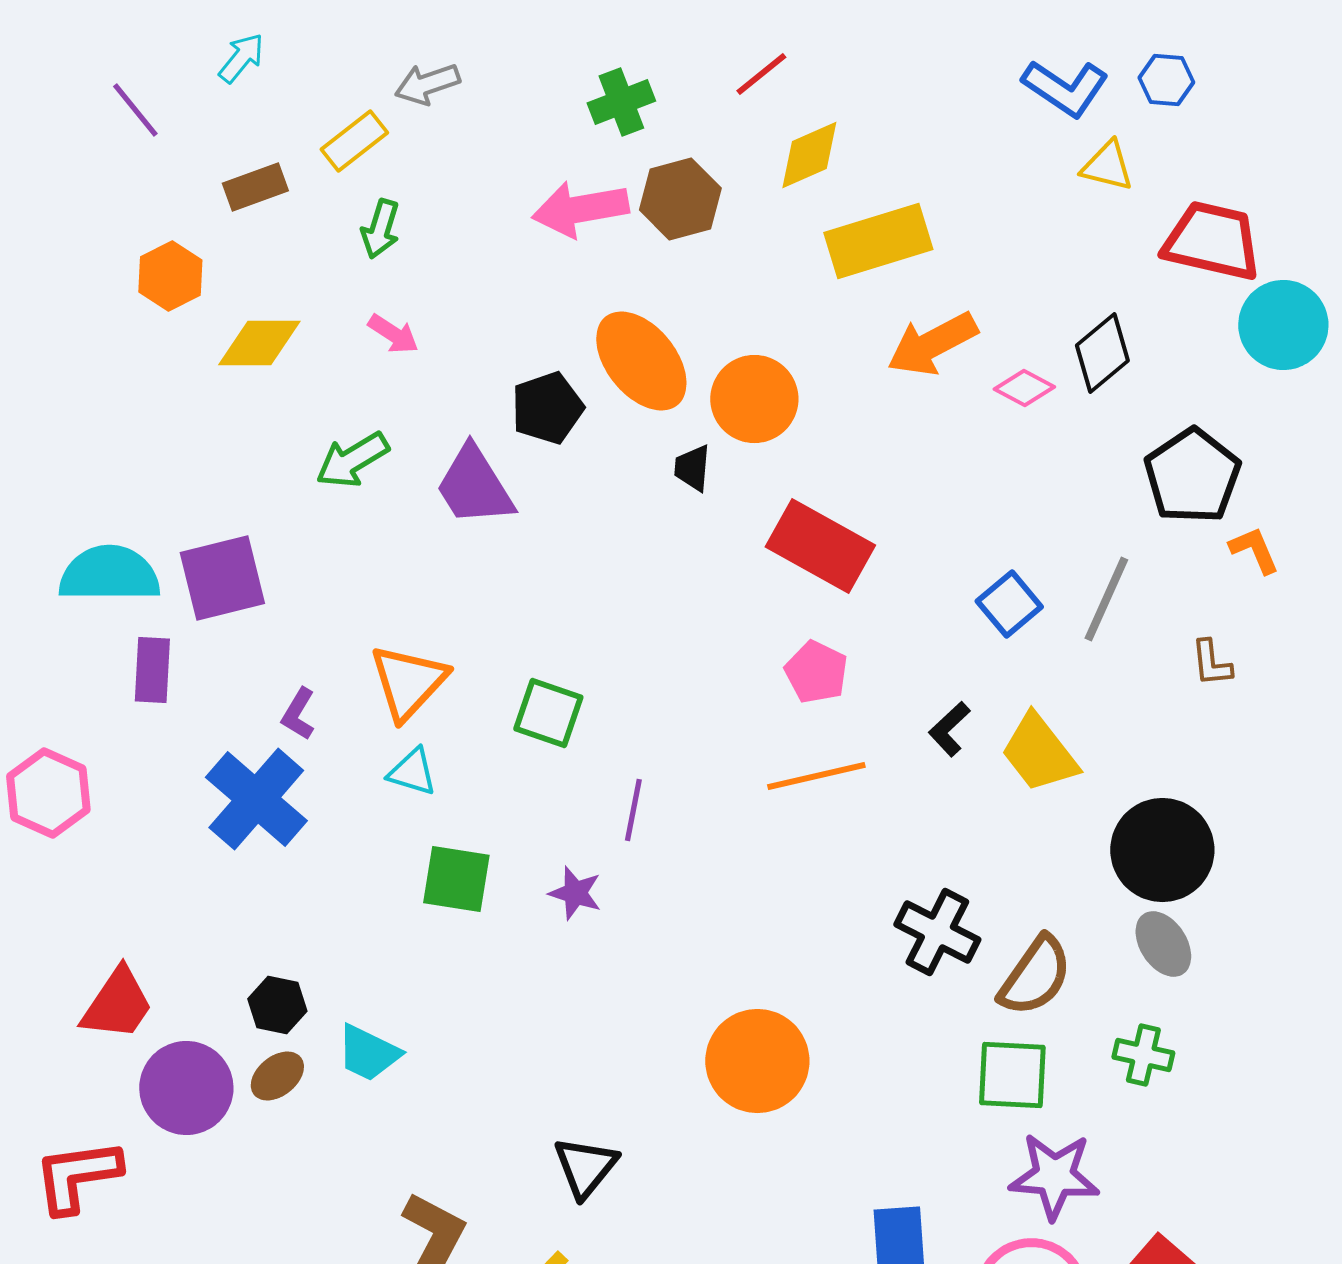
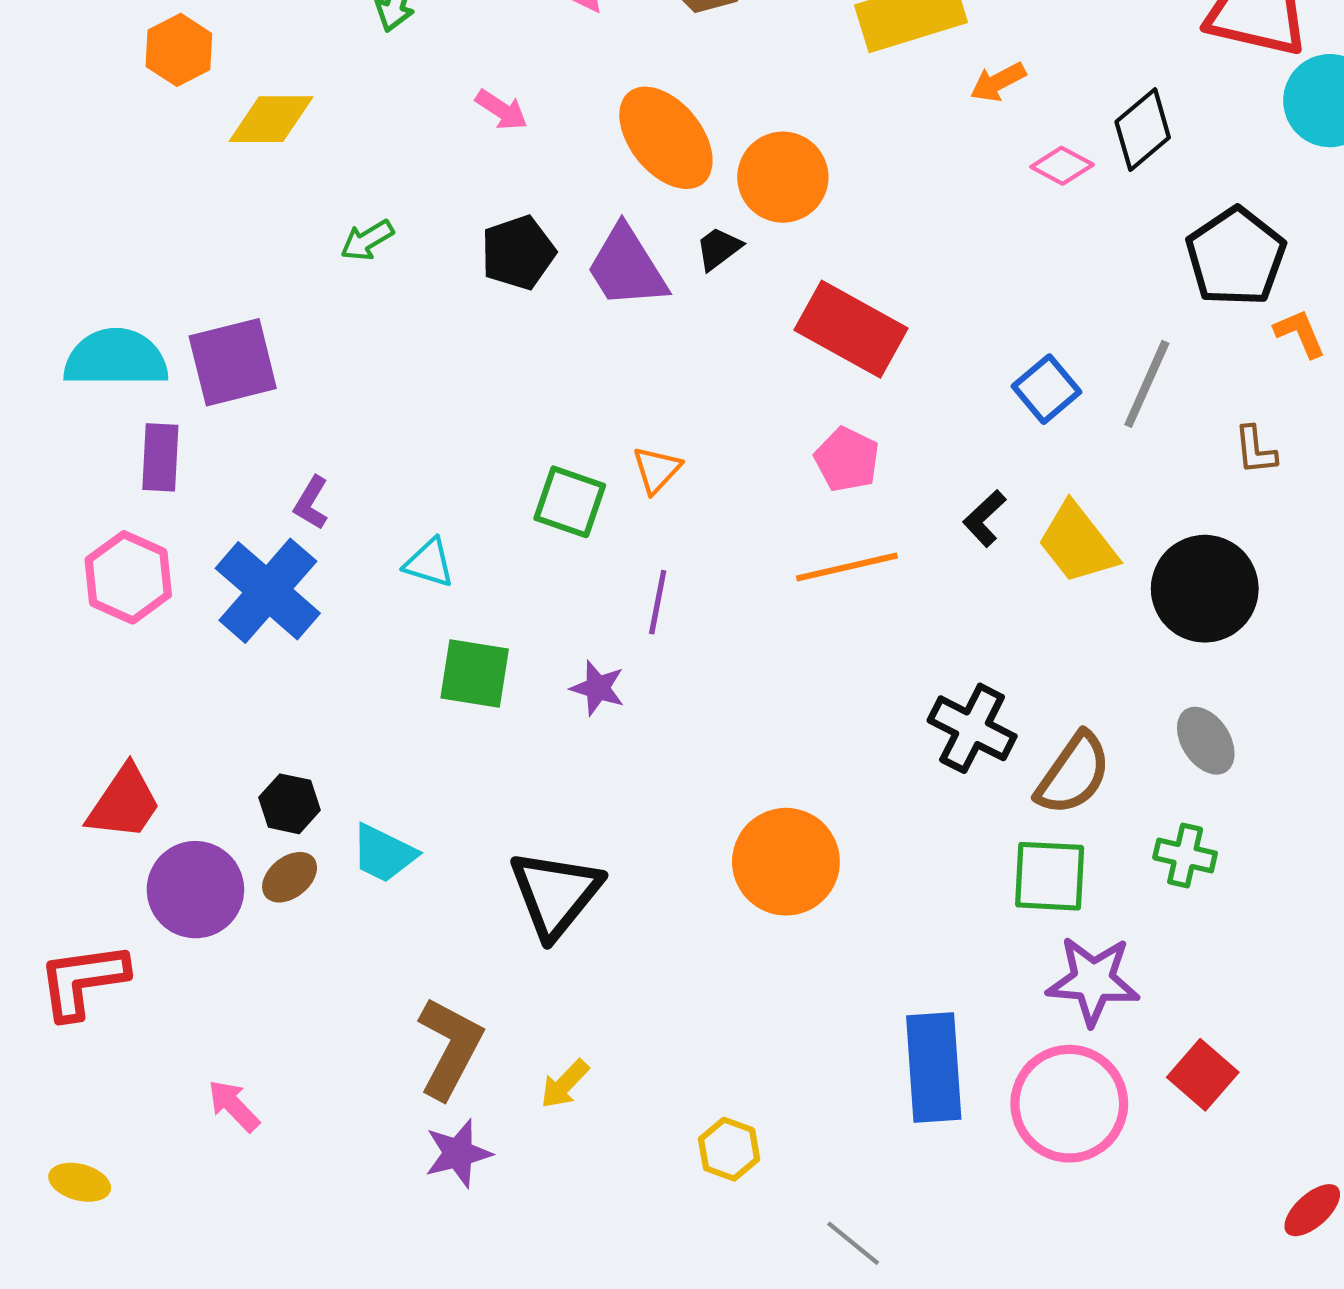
pink arrow: (393, 334) -> (502, 110), moved
orange arrow: (932, 344) -> (998, 82), moved, size x0.6
black pentagon: (547, 408) -> (518, 253), moved
green arrow: (352, 460) -> (367, 240), size x0.7
black trapezoid: (692, 468) -> (719, 248), turned 48
purple trapezoid: (474, 486) -> (627, 267), moved
orange triangle: (408, 682) -> (657, 470), moved, size x0.6
pink hexagon: (48, 793) -> (128, 577), moved
black circle: (1162, 850) -> (1205, 589), moved
black triangle: (585, 1167) -> (555, 894), moved, size x1.4

